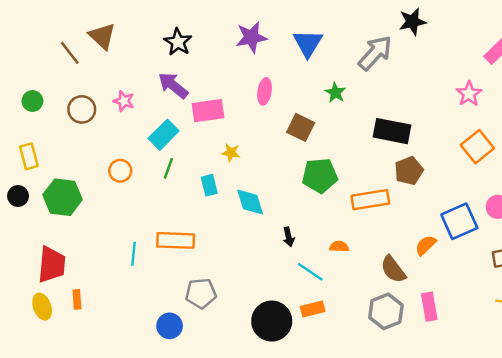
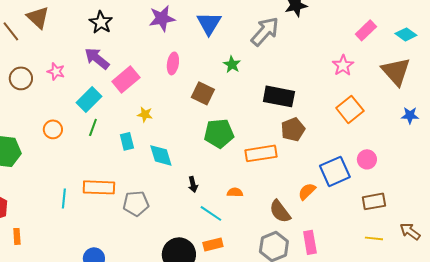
pink rectangle: (208, 111) -> (126, 79), turned -32
gray pentagon: (201, 293) -> (136, 203), moved

